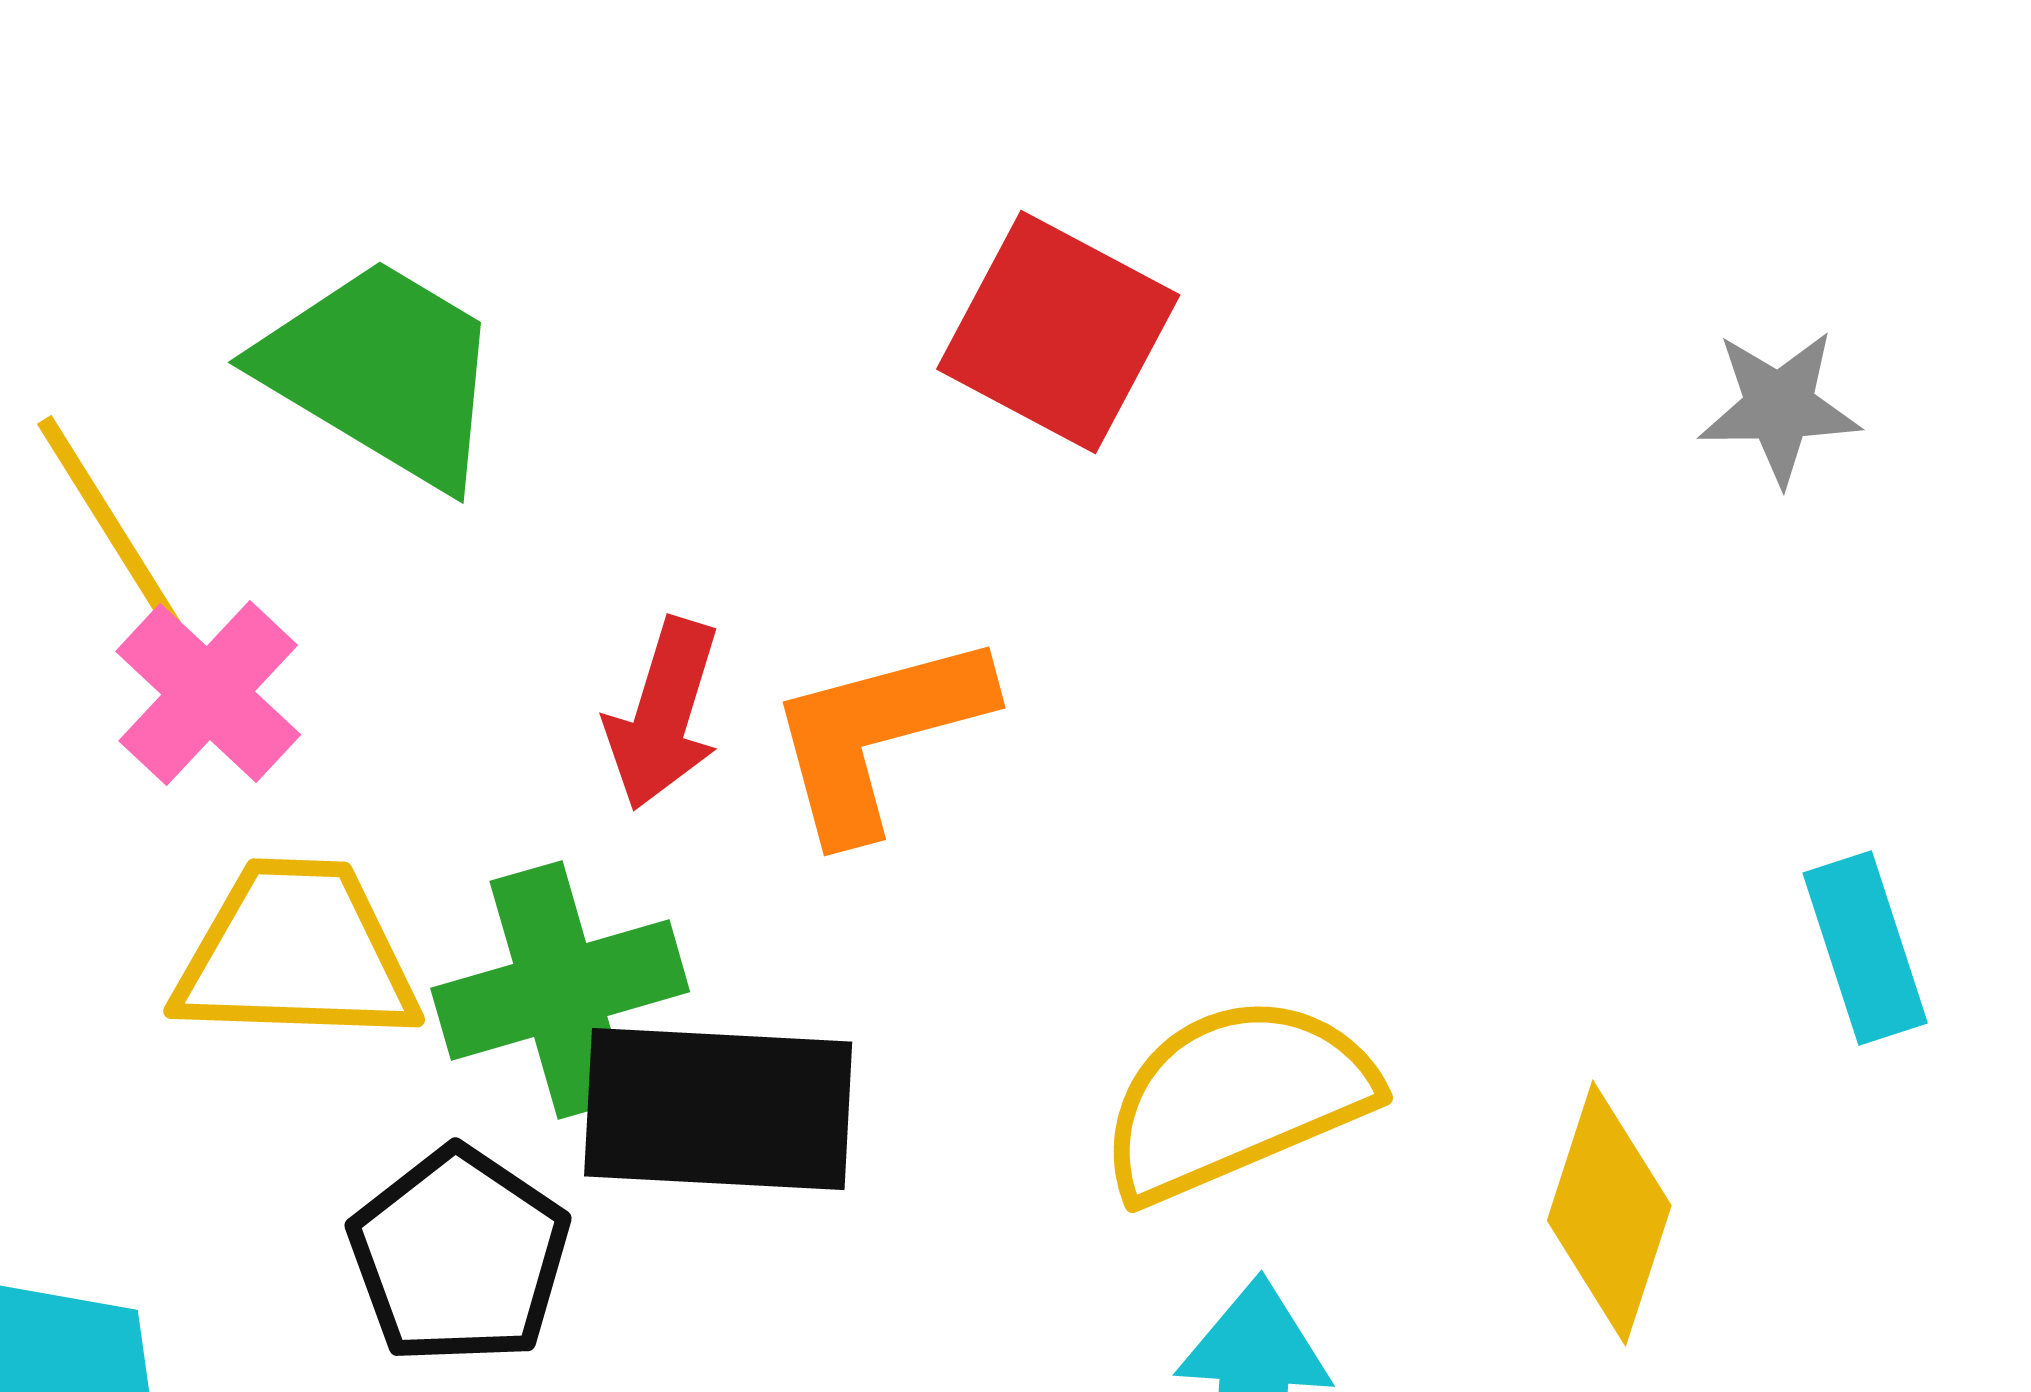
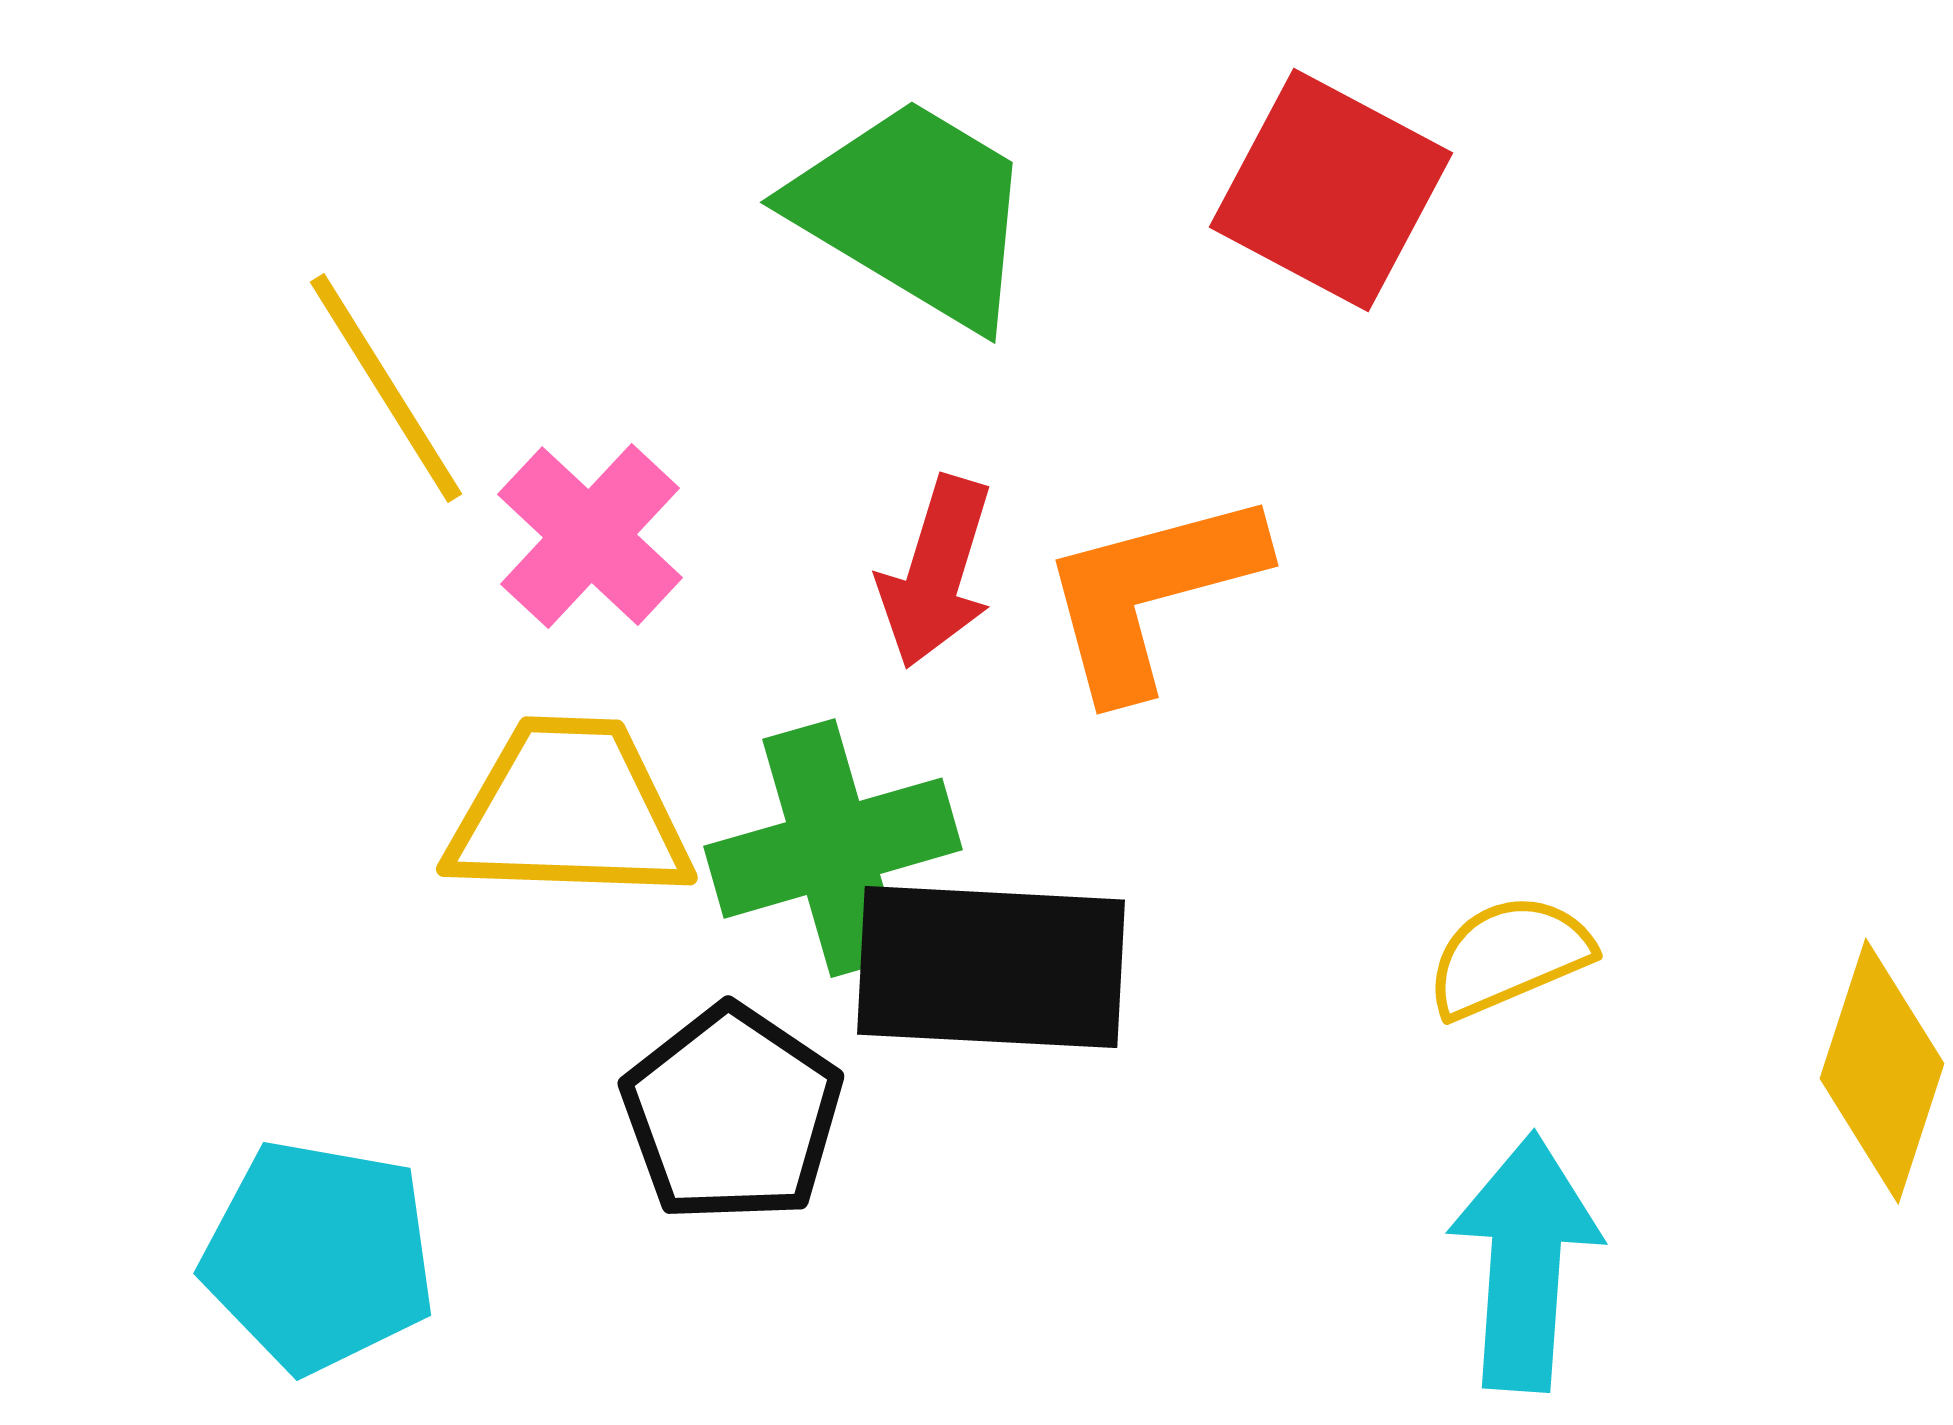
green trapezoid: (382, 372) -> (914, 212), moved
pink cross: (208, 693) -> (590, 536), moved
yellow semicircle: (1236, 1098) -> (1509, 956), size x0.6

